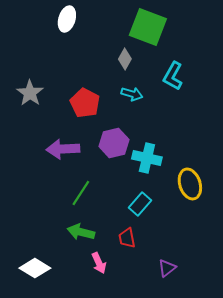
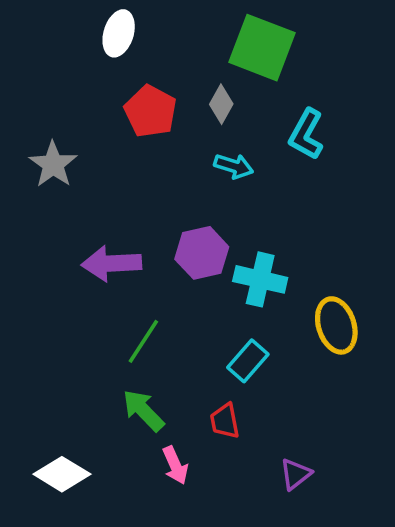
red pentagon: (85, 103) -> (150, 111), moved
green arrow: (81, 232) -> (143, 410), turned 32

